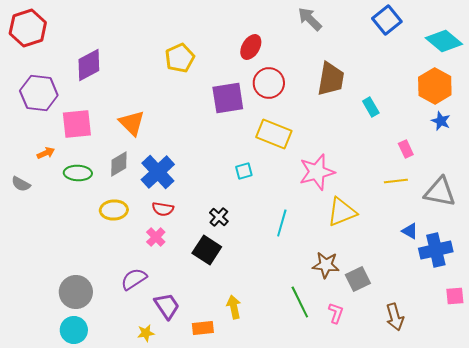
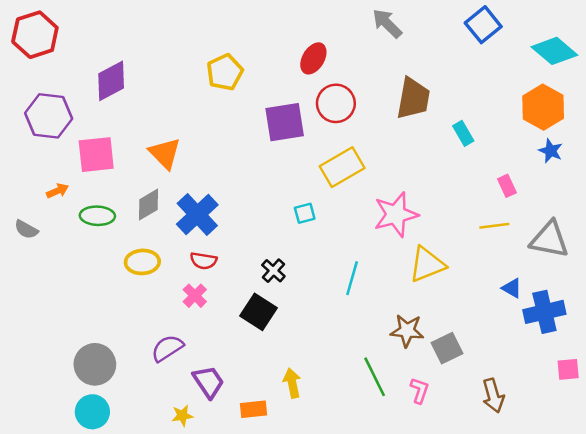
yellow rectangle: (274, 134) -> (342, 167), turned -52

